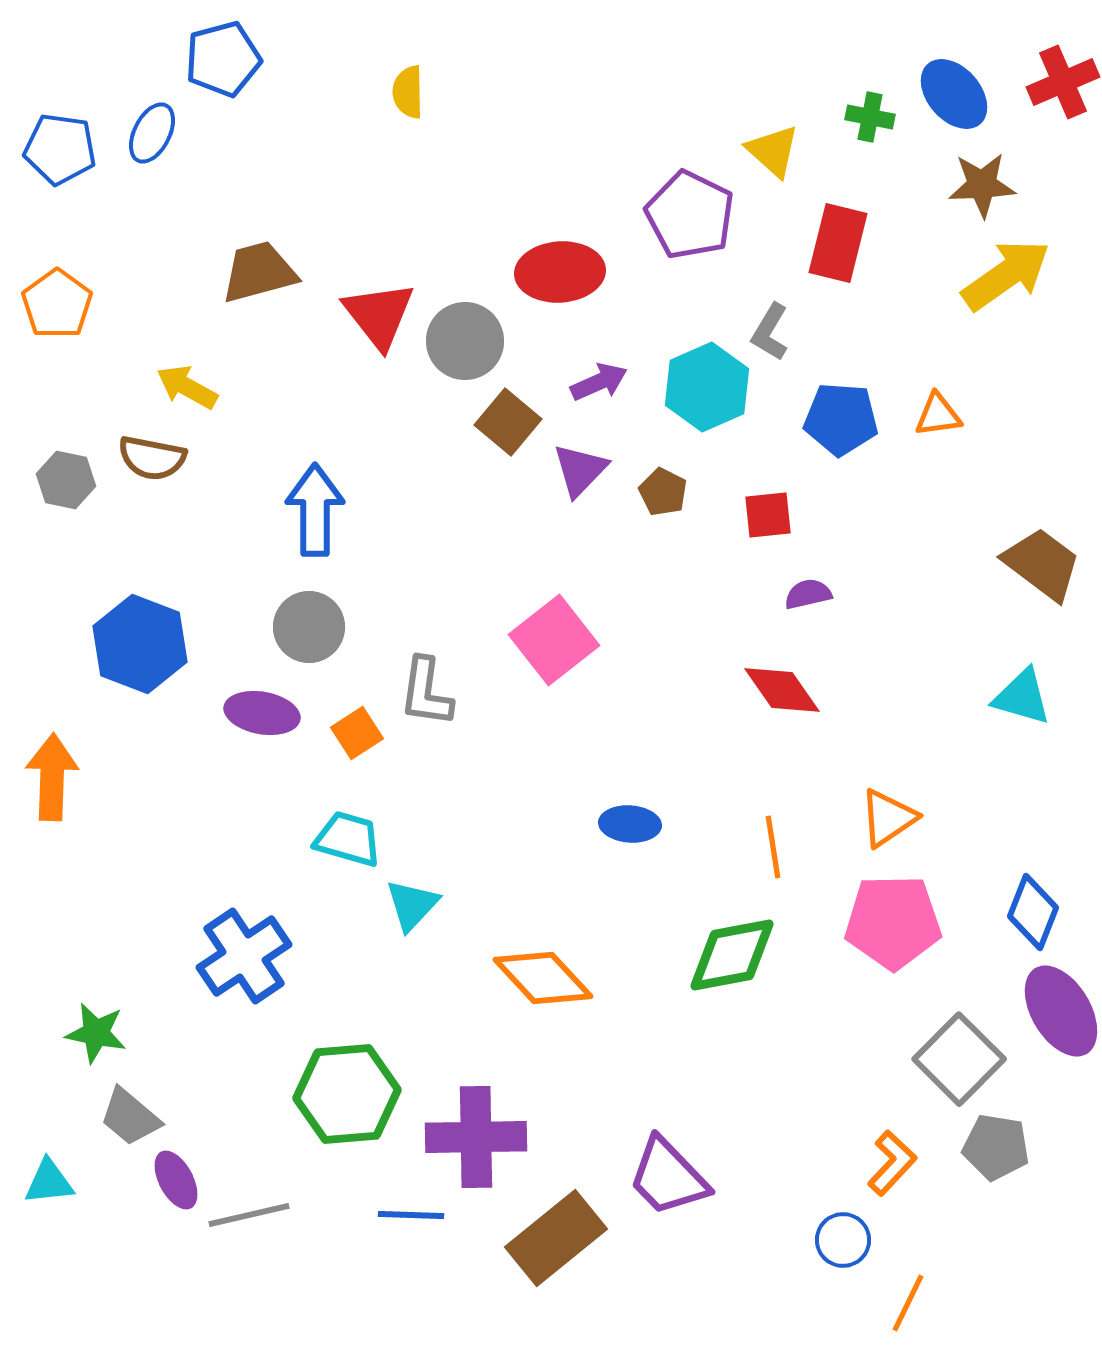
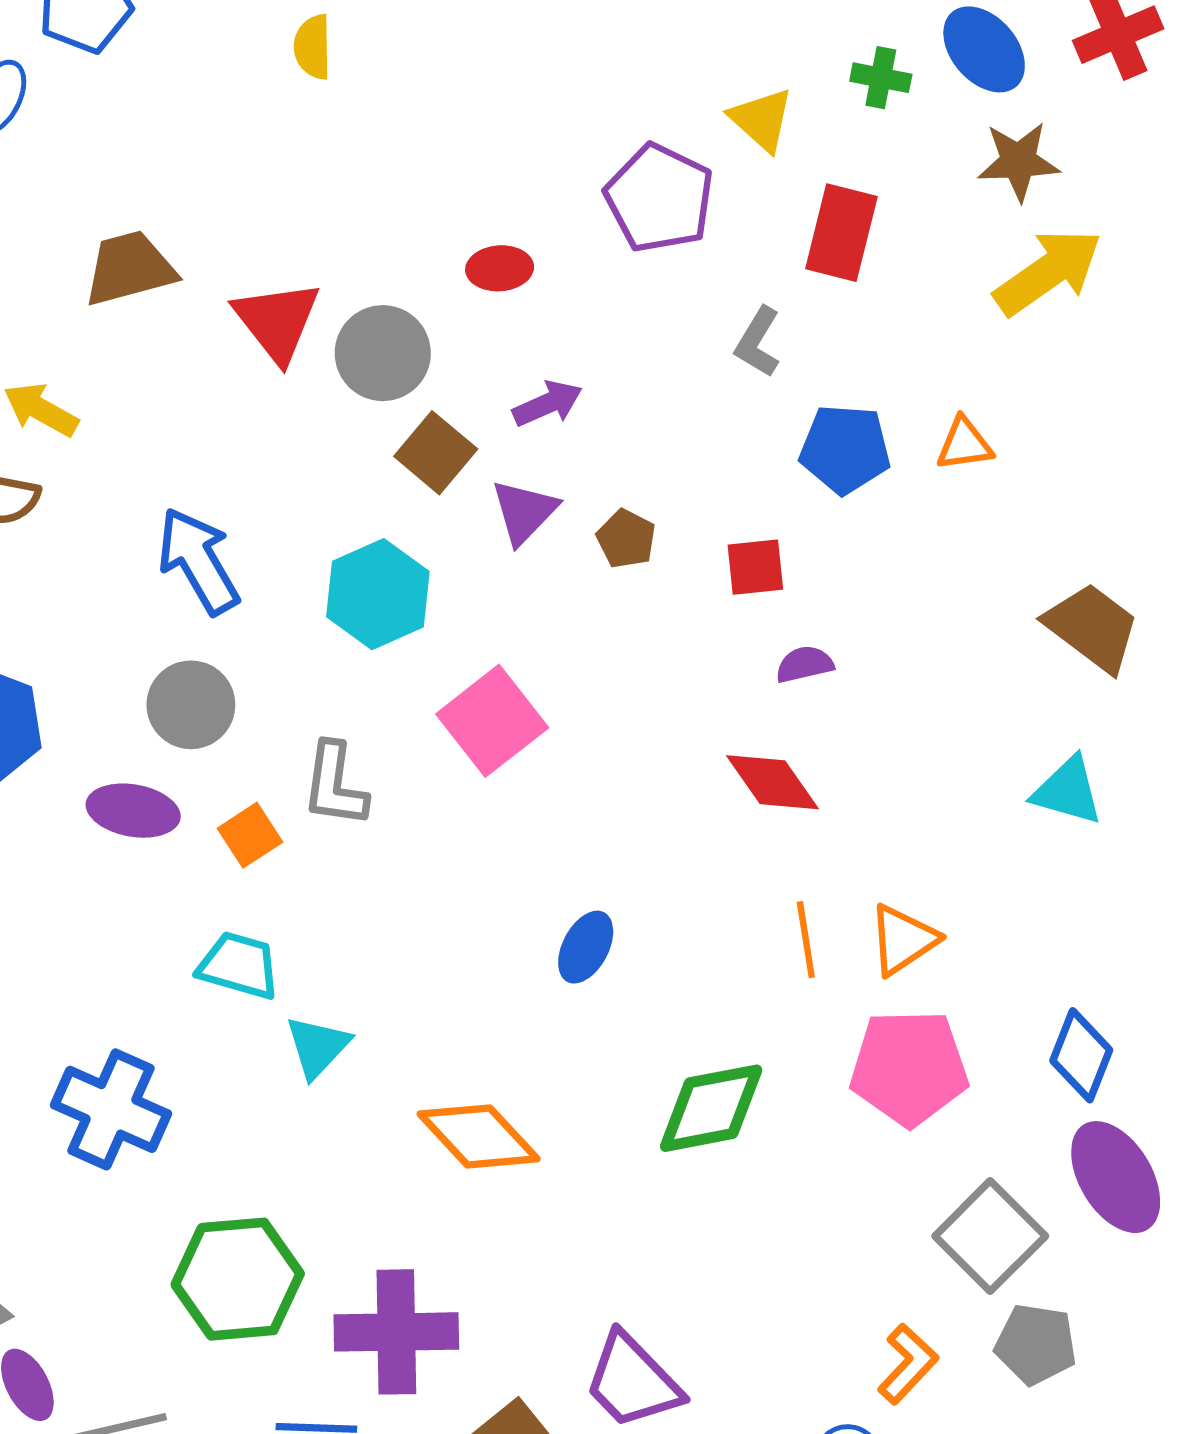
red ellipse: (560, 272) -> (500, 268), size x0.6
cyan hexagon: (707, 387) -> (378, 594), moved
blue arrow: (315, 510) -> (198, 561), turned -30
blue ellipse: (630, 824) -> (586, 947), turned -66
orange line: (773, 847) -> (806, 940), moved
blue cross: (244, 956) -> (111, 1109), turned -32

